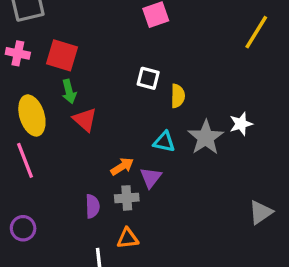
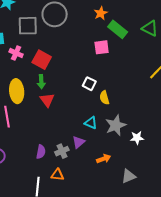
yellow semicircle: (178, 96) -> (104, 98), turned 152
white star: (241, 124) -> (137, 138), moved
orange arrow: (122, 167) -> (104, 159), moved
gray cross: (127, 198) -> (62, 151), turned -32
gray triangle: (261, 212) -> (128, 176), moved

